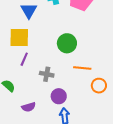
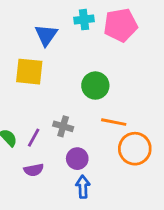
purple line: (24, 59) -> (34, 138), moved
orange circle: (99, 86) -> (135, 149), size x1.5

